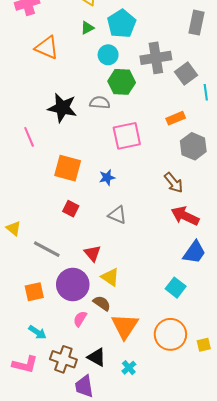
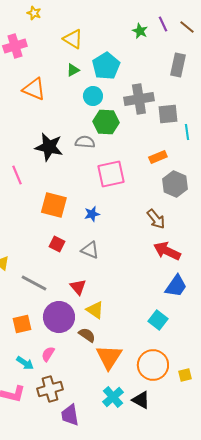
gray square: (186, 74) -> (168, 114), turned 30
gray triangle: (117, 215) -> (90, 250), moved
pink semicircle: (80, 319) -> (48, 354), moved
black triangle: (97, 357) -> (141, 400), moved
brown cross: (63, 359) -> (50, 389), turned -35
cyan cross: (129, 368) -> (113, 397), size x1.5

